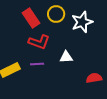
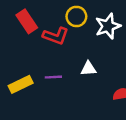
red rectangle: (31, 18) -> (27, 21), moved
red L-shape: (39, 42) -> (56, 36), moved

